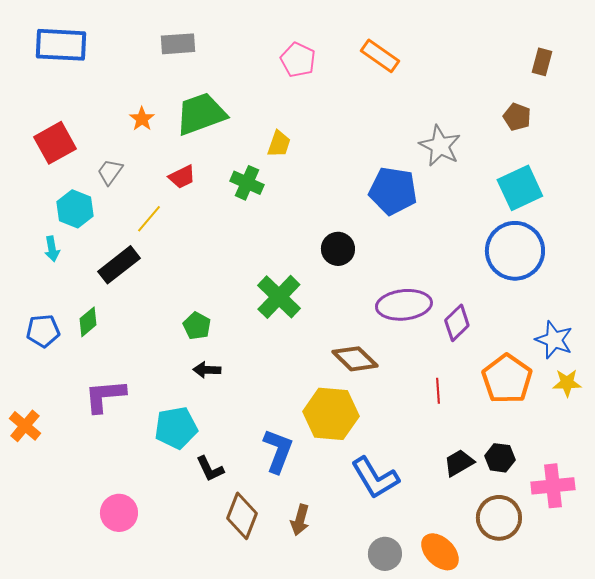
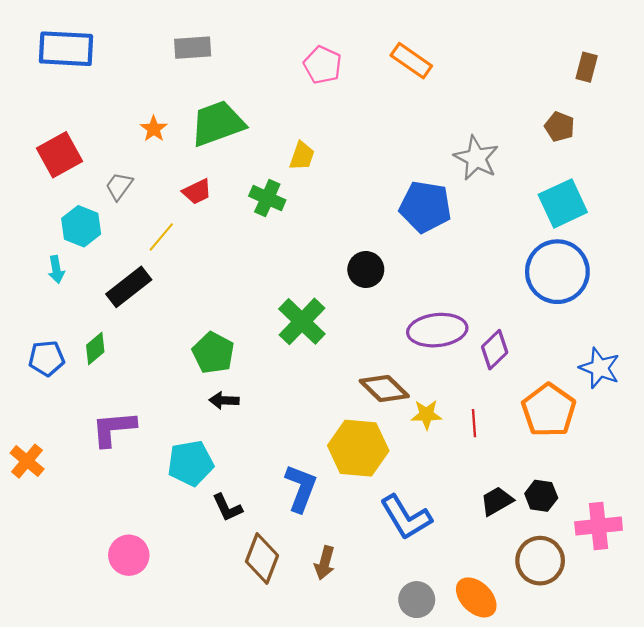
green pentagon: (197, 326) -> (213, 353), size x1.4
yellow star: (567, 383) -> (426, 415), moved

